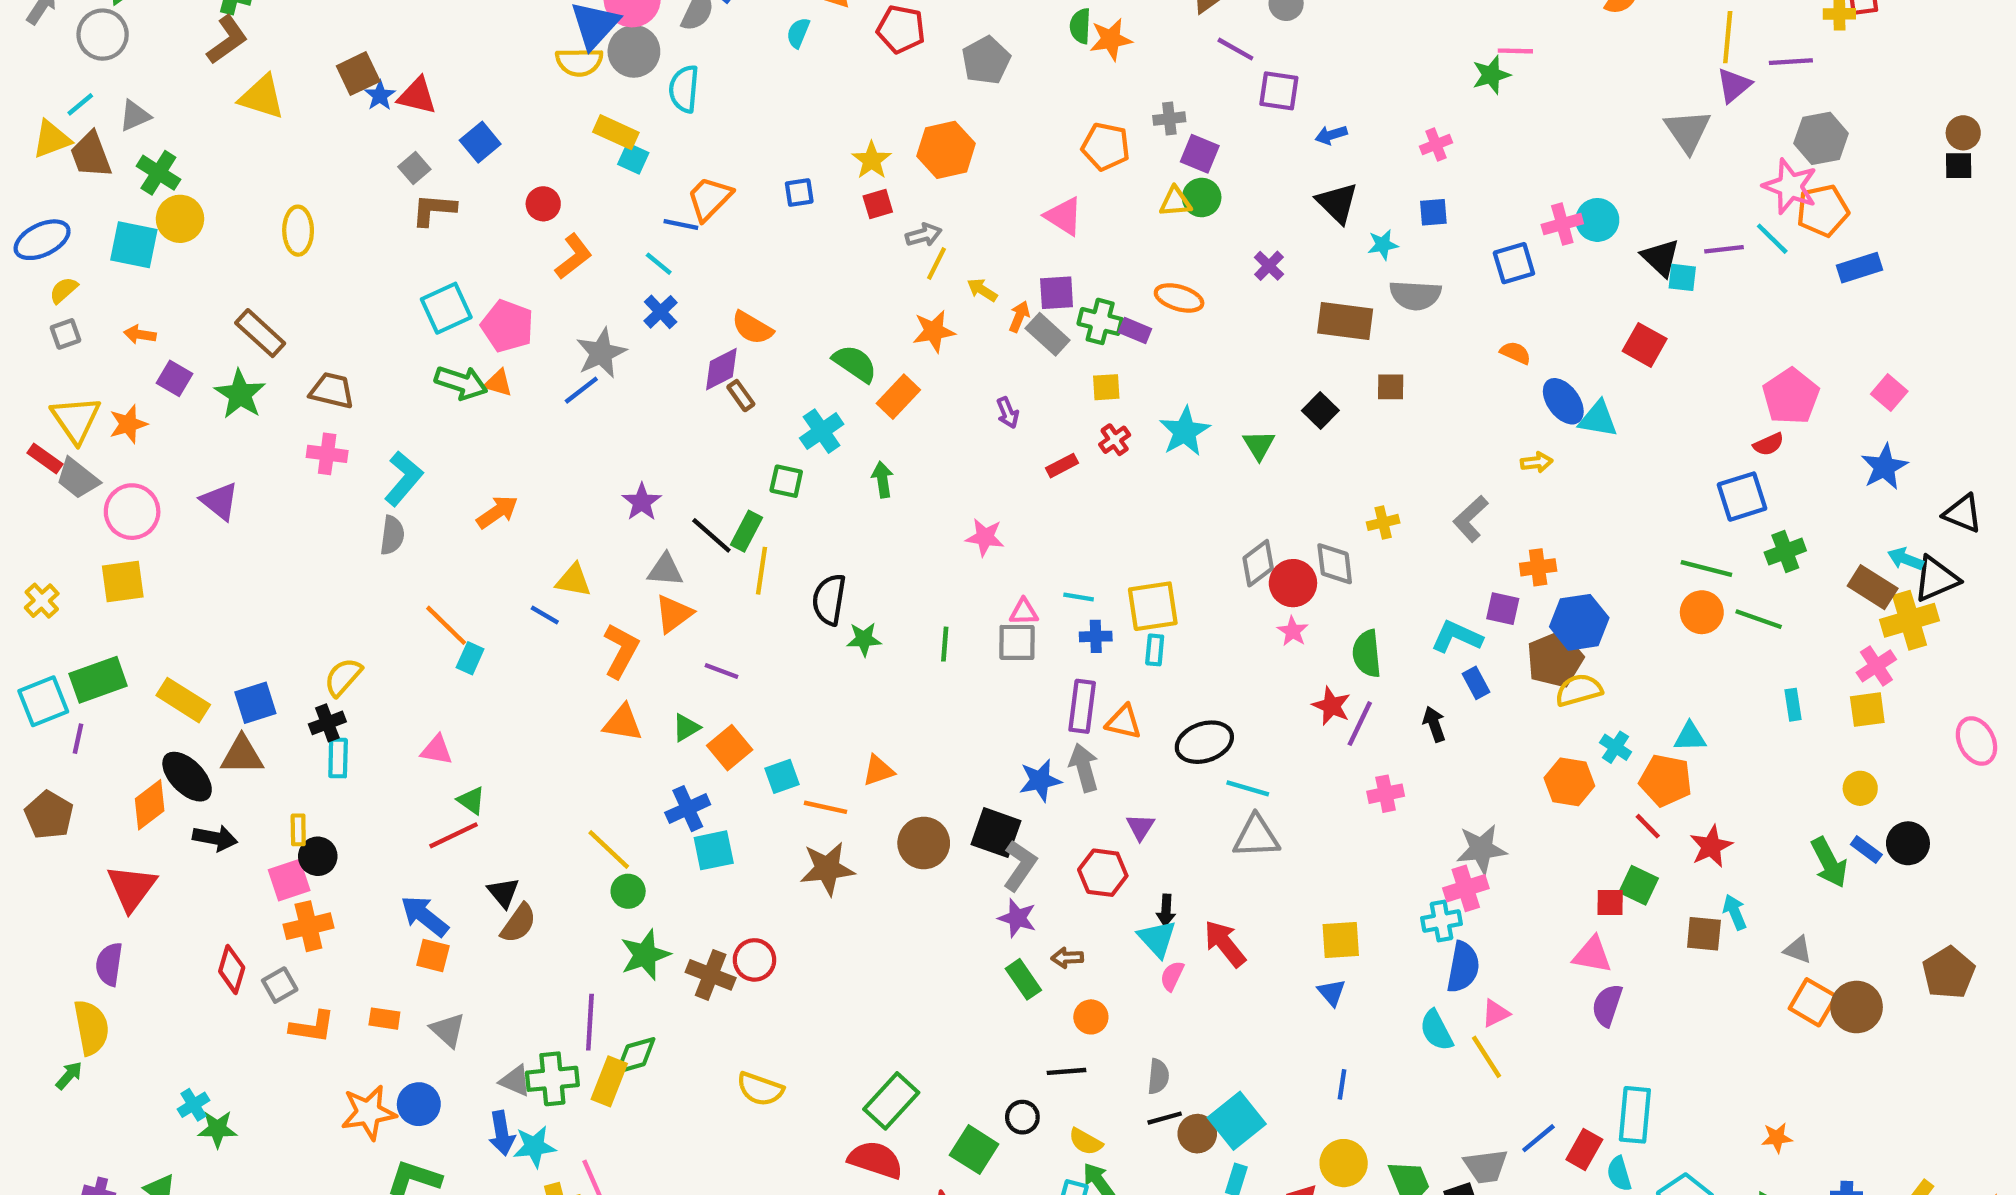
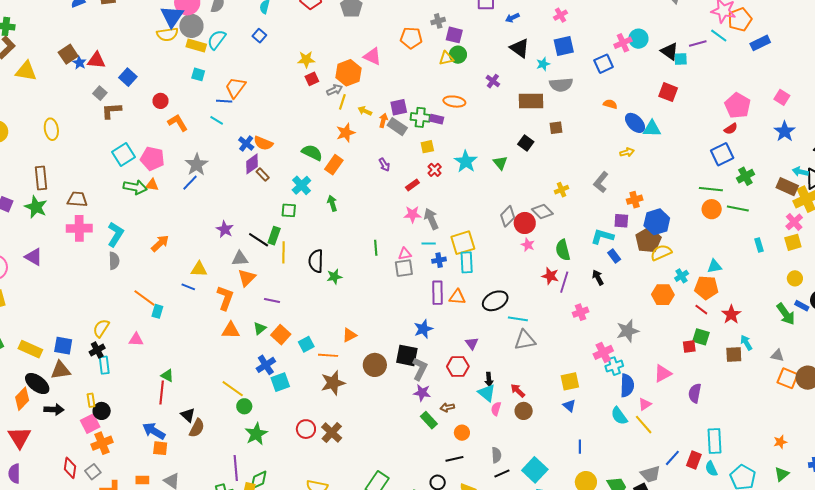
cyan semicircle: (684, 89) -> (217, 40), turned 40
yellow rectangle: (616, 132) -> (196, 45), moved
orange hexagon: (946, 150) -> (348, 73), moved
yellow star: (872, 160) -> (306, 59), turned -30
blue square: (799, 193) -> (259, 36), moved, turned -32
blue square: (1433, 212) -> (564, 46), size x1.5
pink triangle: (1064, 216) -> (372, 56), moved
orange L-shape: (573, 257) -> (178, 123), turned -75
blue cross: (661, 312) -> (246, 144), moved
brown rectangle: (260, 333) -> (41, 178), turned 50
pink cross: (327, 454) -> (79, 228), size x1.4
pink star: (985, 537) -> (412, 214), moved
gray diamond: (1335, 564) -> (542, 211), turned -30
green line: (945, 644) -> (376, 248), moved
cyan rectangle: (1155, 650) -> (467, 262), size x1.5
blue square: (255, 703) -> (63, 346), turned 36
cyan cross: (1616, 747) -> (682, 276), turned 32
pink triangle: (437, 750) -> (136, 340), moved
gray arrow: (1084, 768) -> (431, 219), moved
red line: (453, 835) -> (162, 393), turned -50
pink cross: (1466, 888) -> (603, 352), moved
red arrow: (1225, 944) -> (518, 391), size x0.7
pink triangle: (1592, 955) -> (663, 373), moved, turned -30
brown cross: (711, 975) -> (332, 433), moved, turned 30
brown circle: (1197, 1134) -> (524, 411), moved

